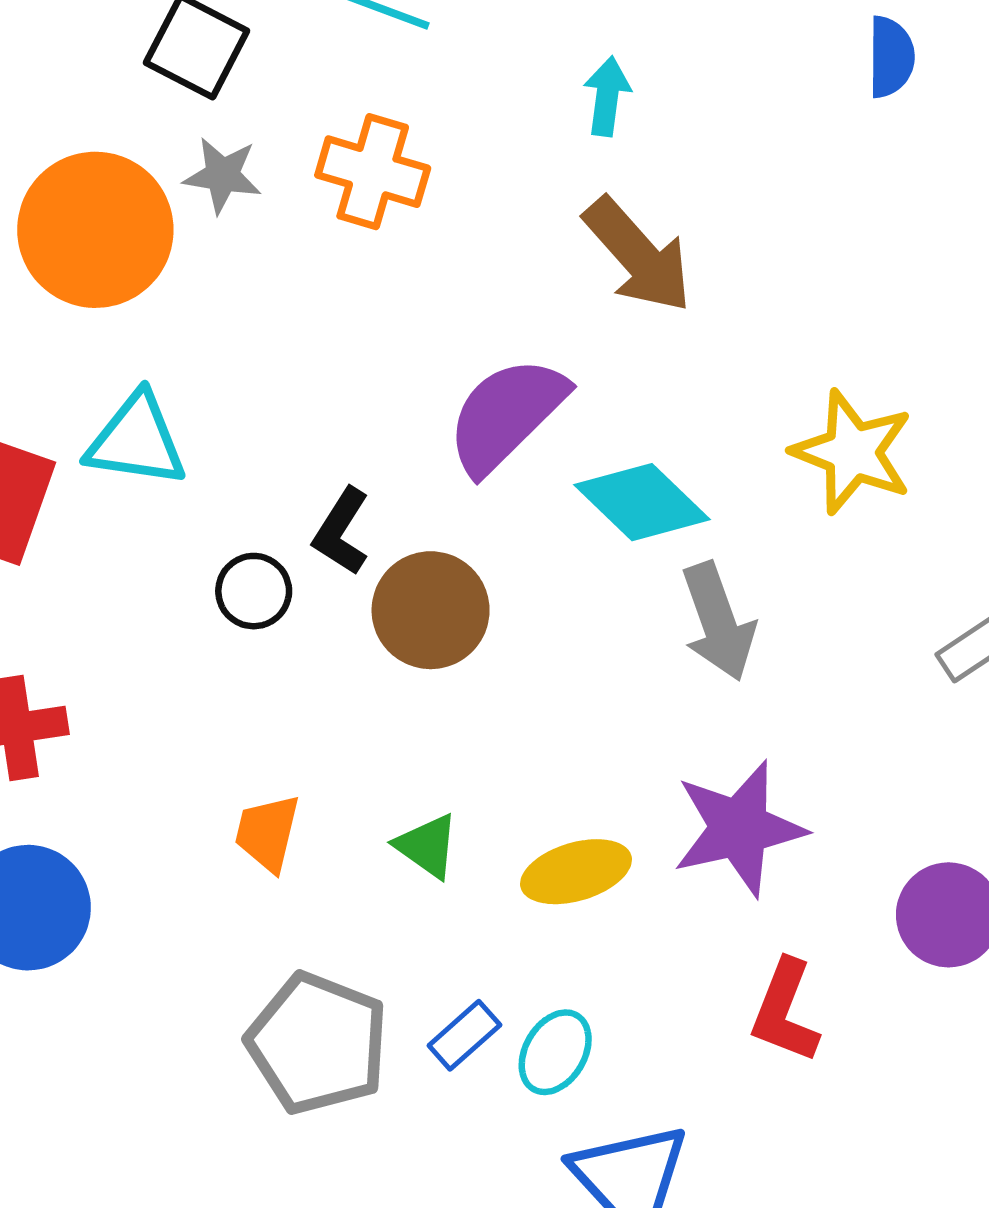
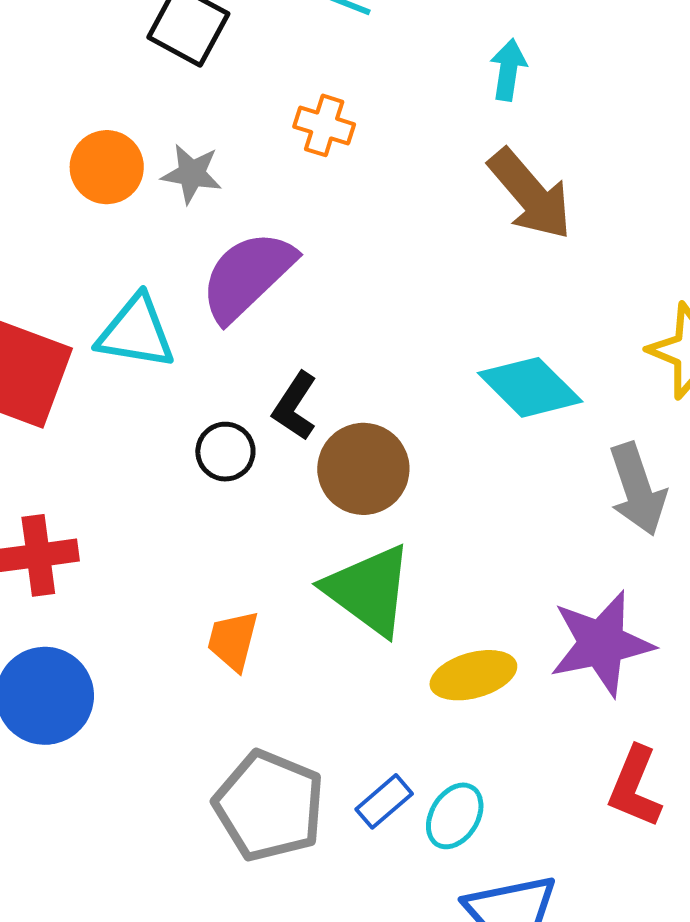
orange cross: (373, 172) -> (324, 125), size x0.7
gray star: (222, 175) -> (192, 174), moved
orange circle: (95, 230) -> (107, 167), size x0.6
purple semicircle: (506, 415) -> (247, 276), moved
gray arrow: (718, 622) -> (637, 489), moved
green triangle: (427, 846) -> (369, 590), moved, size x1.8

